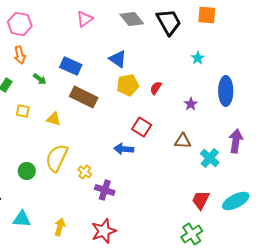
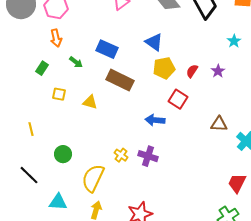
purple star: (191, 104) -> (218, 71), moved
red square: (142, 127) -> (178, 99), moved
blue arrow: (124, 149) -> (155, 120), moved
yellow semicircle: (57, 158) -> (93, 178), moved
purple cross: (105, 190) -> (148, 156), moved

